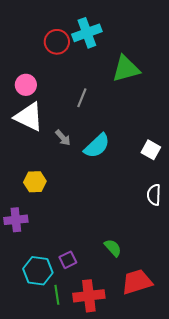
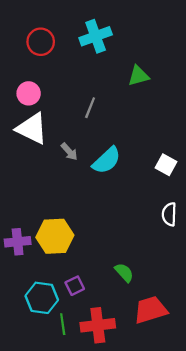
red circle: (57, 42) -> (41, 42), moved
green triangle: (126, 69) -> (138, 76), size x0.7
yellow hexagon: (35, 182) -> (55, 236), moved, size x1.5

